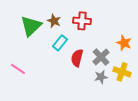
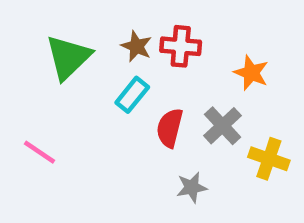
brown star: (54, 21) -> (137, 46), moved
orange star: (124, 43) -> (251, 73), moved
gray star: (101, 77) -> (192, 187), moved

